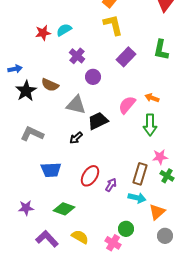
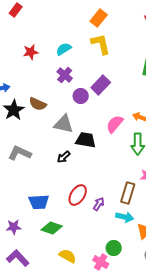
cyan semicircle: (64, 30) -> (64, 49), moved
purple rectangle: (126, 57) -> (101, 85), moved
black trapezoid: (98, 121) -> (86, 140), turned 35
blue trapezoid: (51, 170) -> (39, 202), moved
purple L-shape: (47, 239) -> (18, 258), moved

